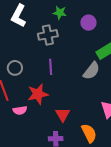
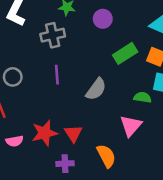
gray semicircle: (91, 71) -> (96, 89), moved
red star: (38, 94) -> (45, 133), moved
pink semicircle: (20, 110) -> (14, 141), moved

